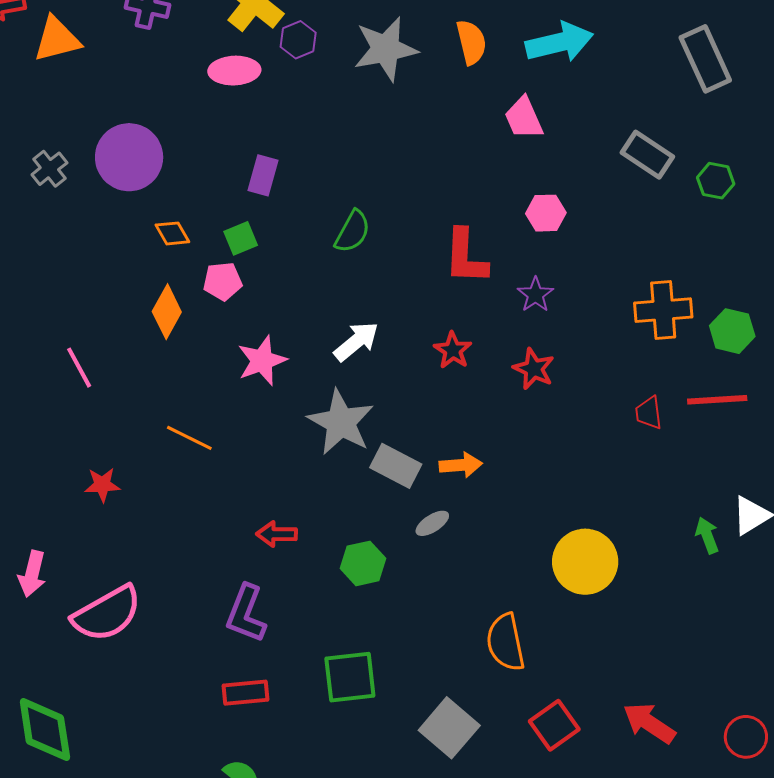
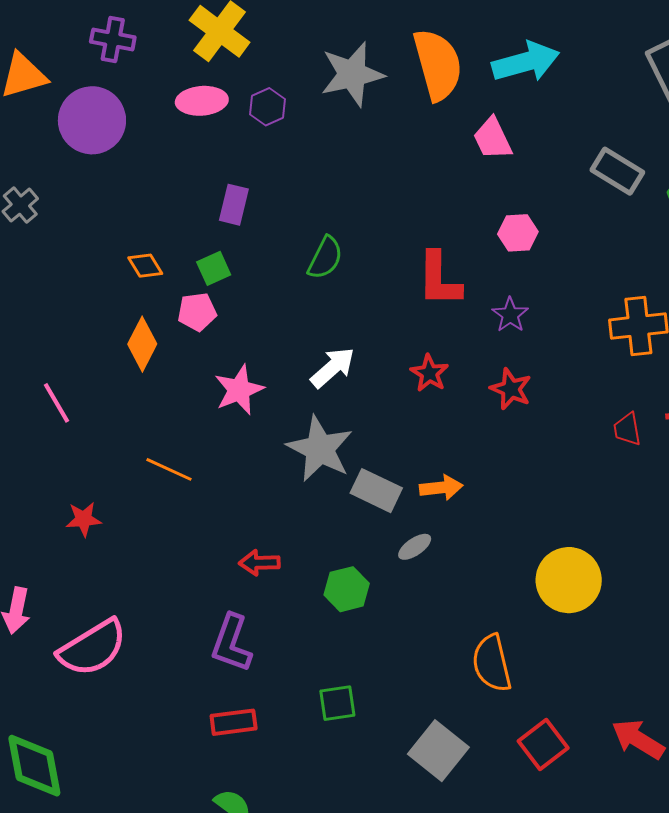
purple hexagon: (298, 40) -> (267, 107), moved
orange semicircle: (471, 42) -> (438, 65), size x1.6
purple circle: (129, 157) -> (92, 120), moved
green square: (350, 677) -> (337, 703), size x0.7

